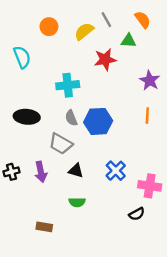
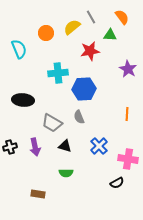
orange circle: (49, 27) -> (46, 33), moved
orange line: (147, 116) -> (127, 114), moved
gray semicircle: (71, 118) -> (79, 117), moved
blue hexagon: (98, 121) -> (84, 89), moved

